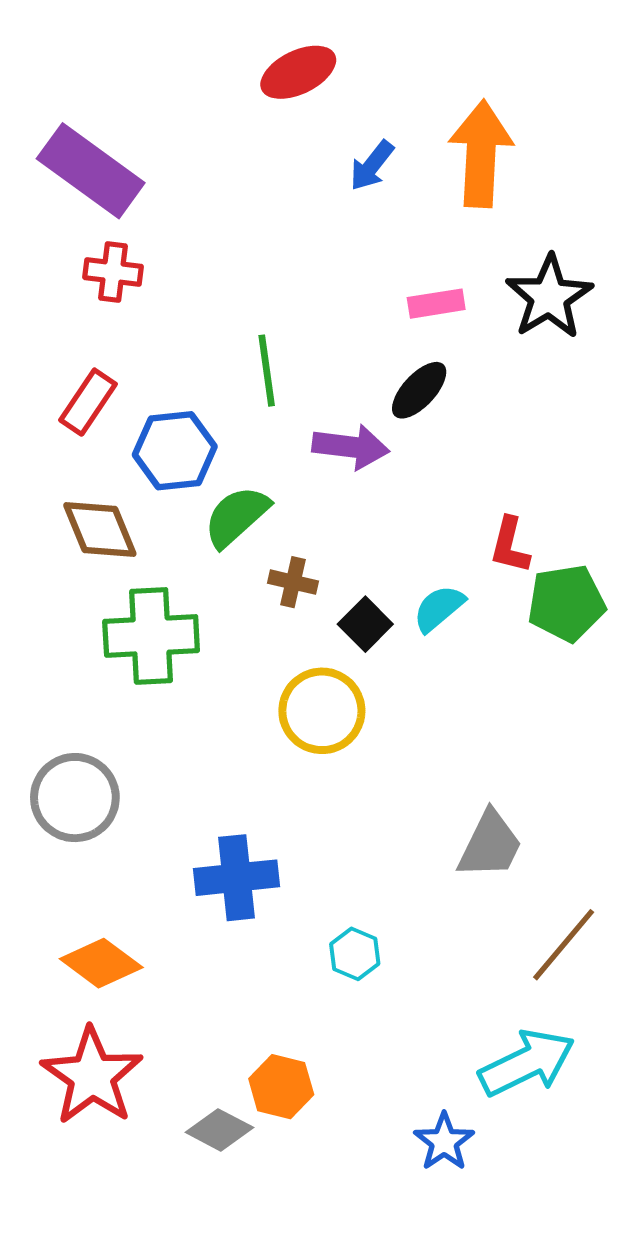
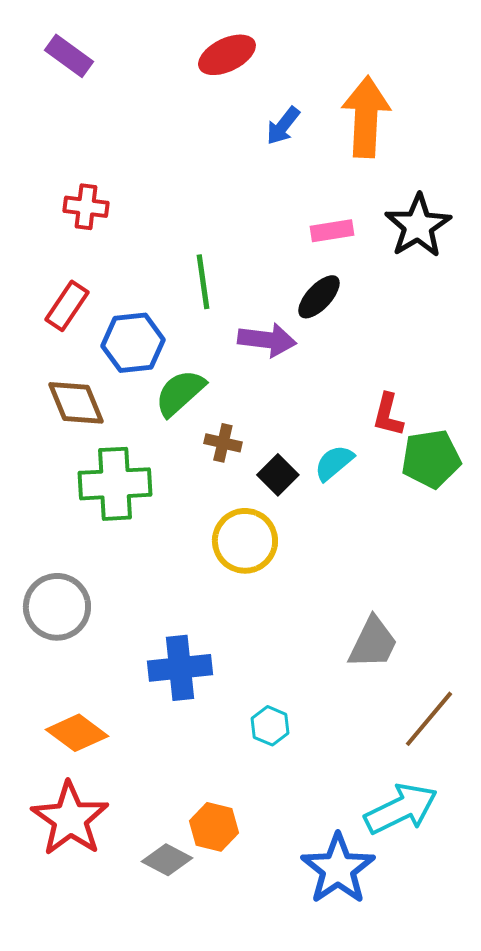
purple rectangle: (91, 171) -> (69, 56), moved, size x0.6
blue star: (444, 1142) -> (338, 869), size x1.6

